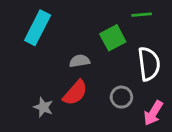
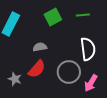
green square: (113, 38) -> (53, 17), moved
gray circle: (121, 97) -> (69, 72), size x1.5

